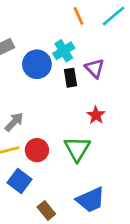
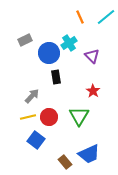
black rectangle: (70, 78) -> (56, 77), moved
brown rectangle: (46, 211) -> (65, 162), moved

